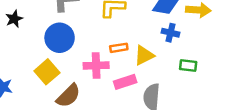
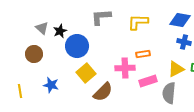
blue circle: (60, 38) -> (77, 46), moved
yellow triangle: (144, 55) -> (176, 69), moved

